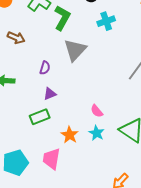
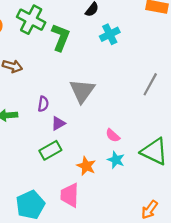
gray triangle: (75, 50) -> (82, 91), moved
purple semicircle: (45, 68) -> (43, 104), moved

